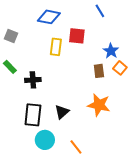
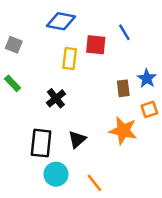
blue line: (100, 11) -> (124, 32), moved
blue star: (111, 51) -> (147, 78), moved
orange square: (120, 68) -> (149, 109), moved, turned 32
black cross: (33, 80) -> (56, 98), moved, turned -35

